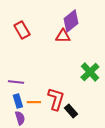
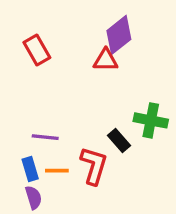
green cross: (90, 72) -> (151, 120), turned -36
purple line: (16, 82) -> (45, 137), moved
black rectangle: (71, 111) -> (119, 141), moved

